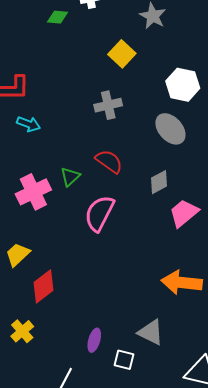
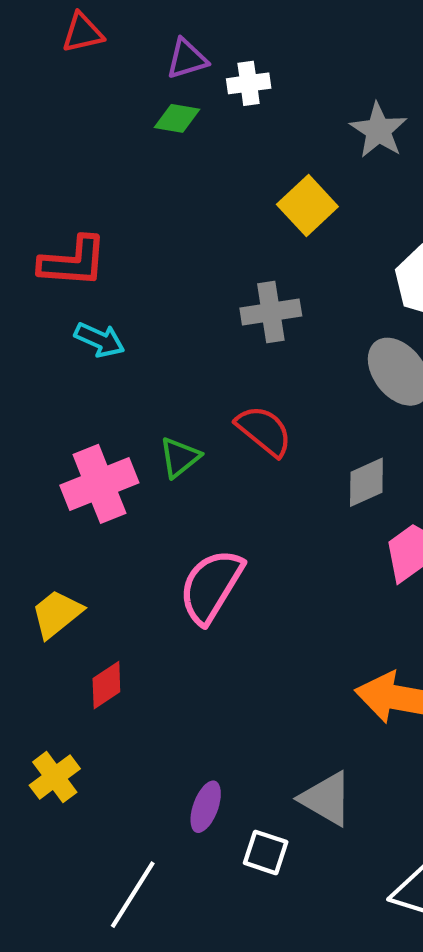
pink semicircle: (99, 213) -> (211, 586), moved
red diamond: (43, 286) -> (106, 685), size x0.7

